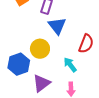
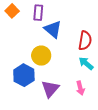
cyan arrow: (70, 65) -> (86, 63), moved

